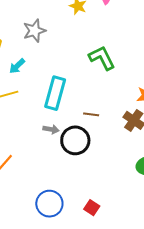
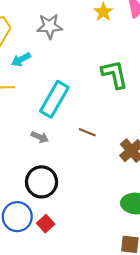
black circle: (75, 140) -> (42, 182), moved
red square: (92, 208) -> (46, 224), moved

